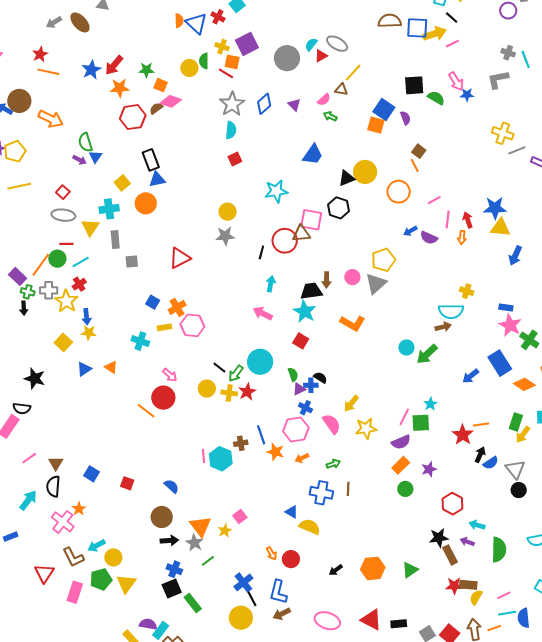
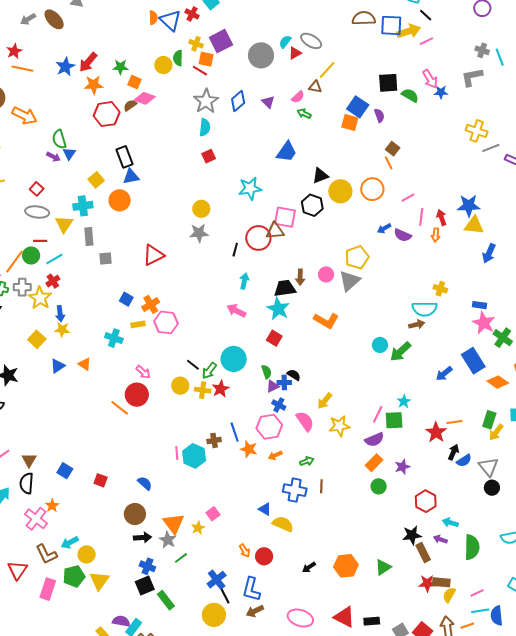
yellow circle: (365, 172) -> (340, 191), moved

